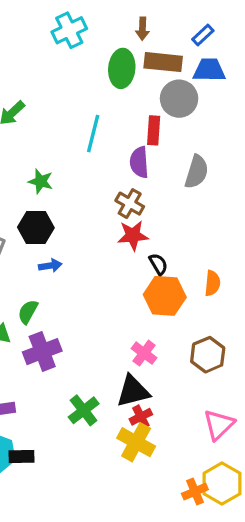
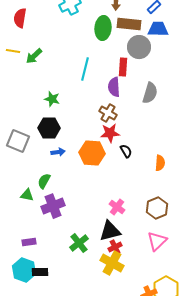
orange hexagon: (165, 296) -> (92, 153), moved
pink triangle: (219, 425) -> (157, 241), moved

